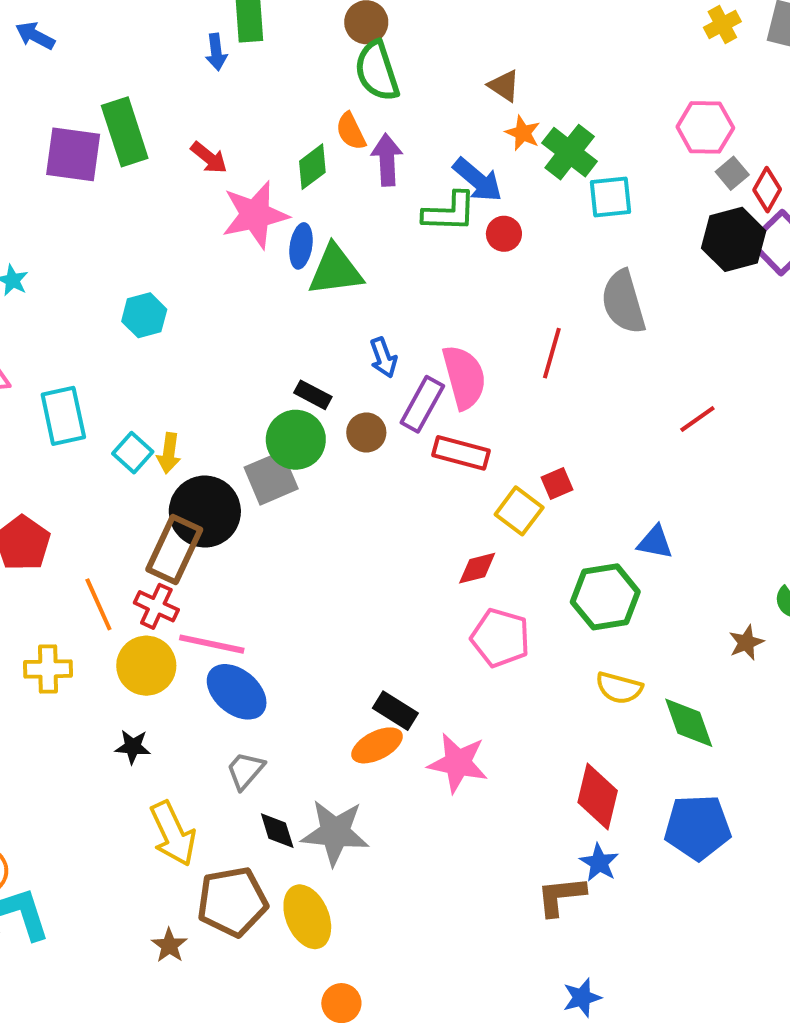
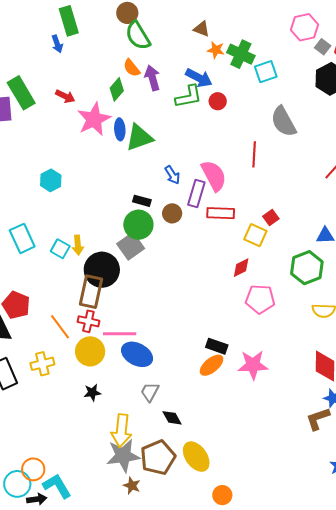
gray star: (335, 833) -> (123, 456), moved
yellow arrow: (173, 834) -> (121, 431), turned 44

